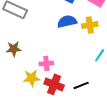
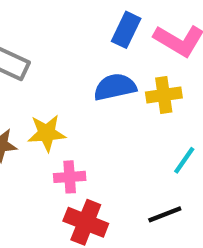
yellow star: (32, 78) -> (47, 133), moved
black line: (81, 85) -> (165, 214), moved

